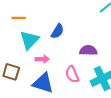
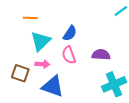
pink arrow: (42, 59) -> (42, 64), moved
pink semicircle: (72, 74) -> (69, 55), moved

